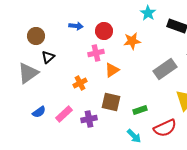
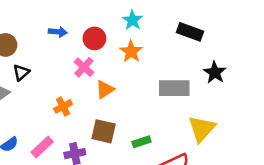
cyan star: (148, 13) -> (132, 20), moved
orange star: (132, 41) -> (131, 52), turned -30
pink cross: (96, 53) -> (84, 67), turned -35
gray rectangle: (165, 69) -> (174, 88), turned 35

